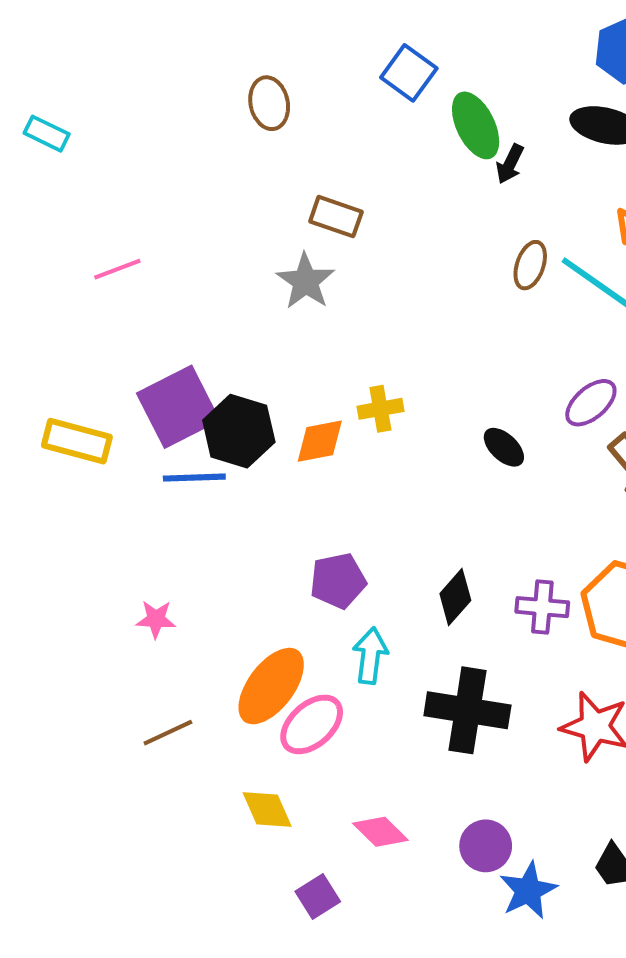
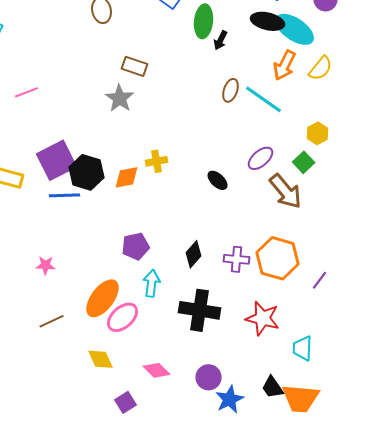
green ellipse: (476, 125) -> (204, 21), turned 32

